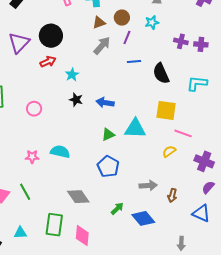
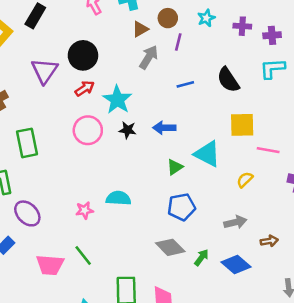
purple cross: (181, 41) -> (242, 26), moved
blue line: (134, 61) -> (185, 84), moved
cyan star: (72, 75) -> (117, 100), size x1.6
cyan L-shape: (197, 83) -> (272, 69), moved
pink circle: (34, 109) -> (88, 130), moved, size x1.5
cyan triangle: (135, 128) -> (207, 154), turned 35
yellow semicircle: (169, 151) -> (245, 180), moved
blue pentagon: (108, 167) -> (181, 207), turned -30
brown arrow: (172, 195) -> (269, 241), moved, turned -104
gray diamond: (78, 197) -> (170, 247), moved

